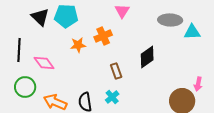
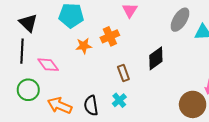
black triangle: (40, 17) -> (28, 23), moved
gray ellipse: (170, 20) -> (180, 20), turned -60

